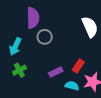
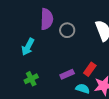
gray circle: (45, 37) -> (67, 30), moved
green cross: (19, 70) -> (31, 79), moved

